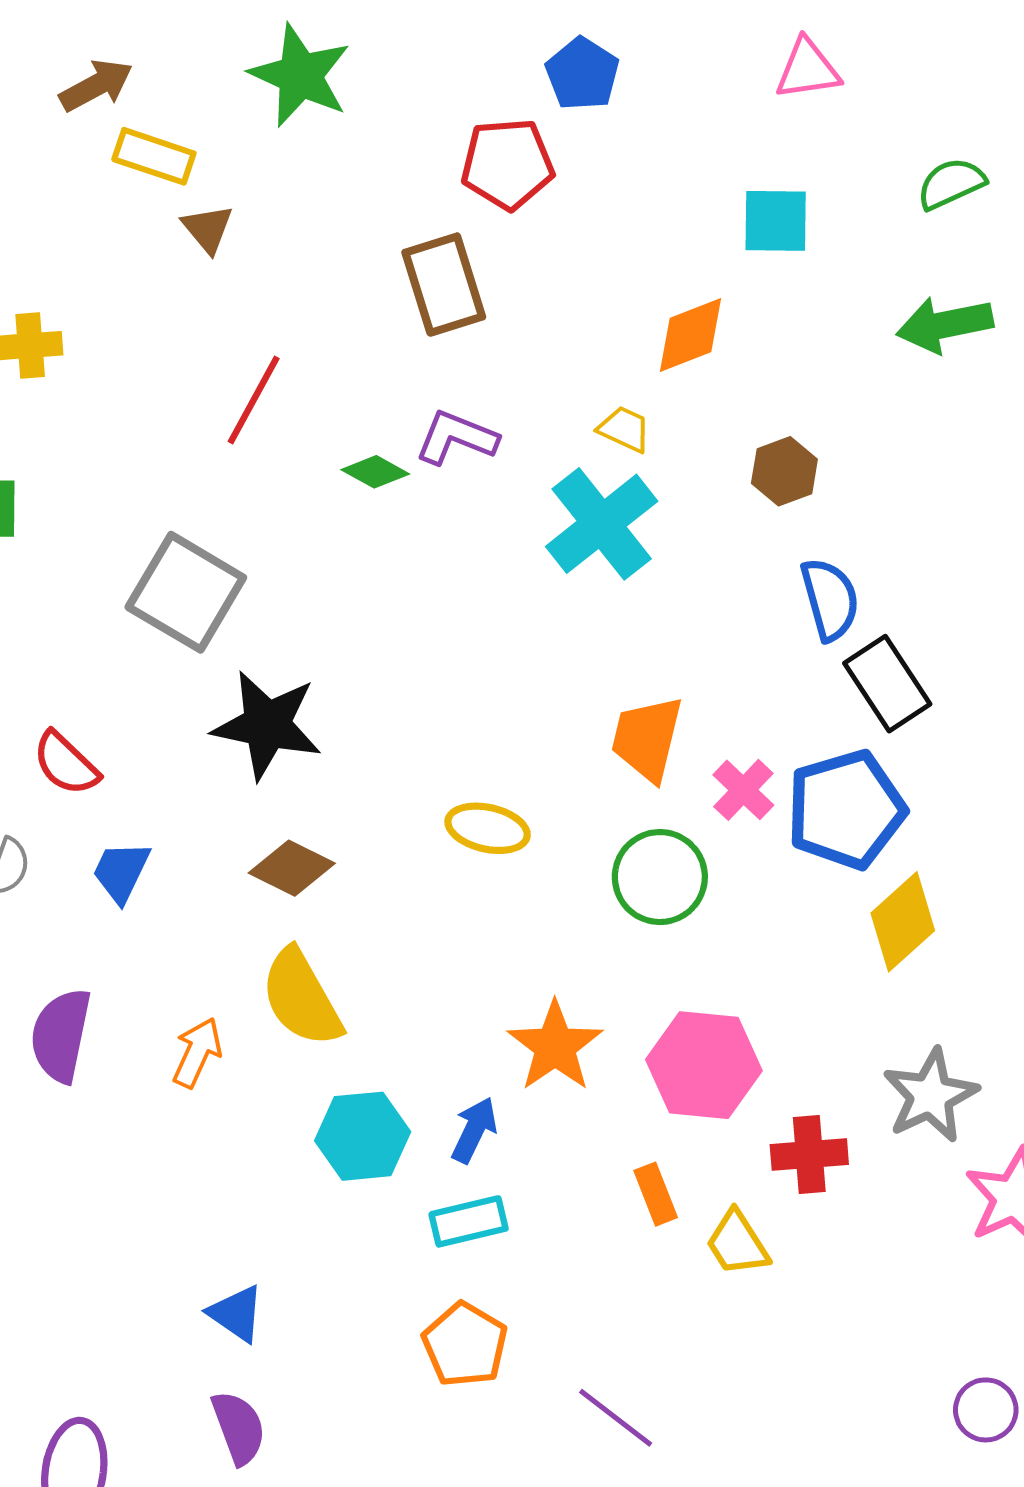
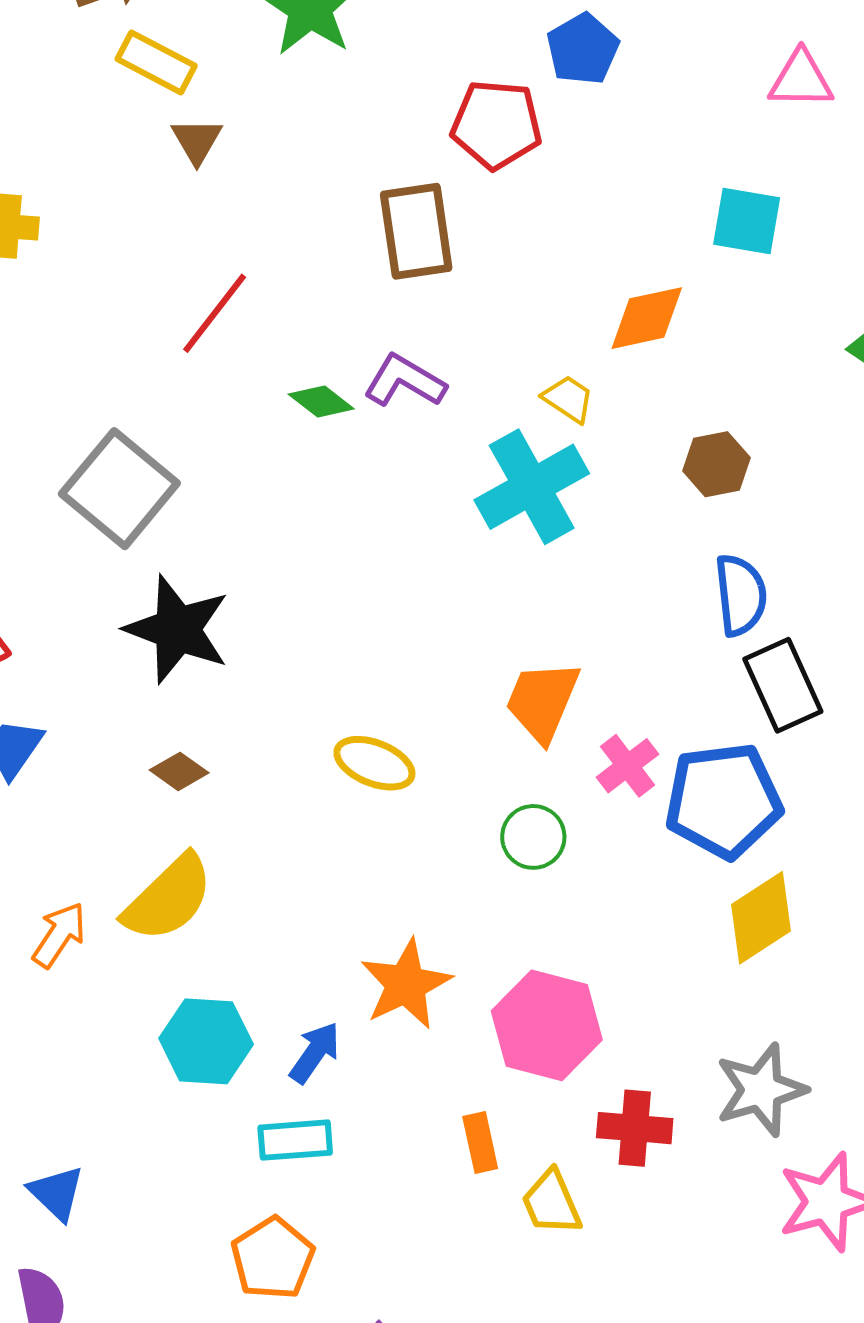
brown diamond: (292, 868) -> (179, 771), size x0.7
green circle: (660, 877) -> (533, 837), size x0.7
yellow semicircle: (301, 998) -> (168, 898), turned -114

